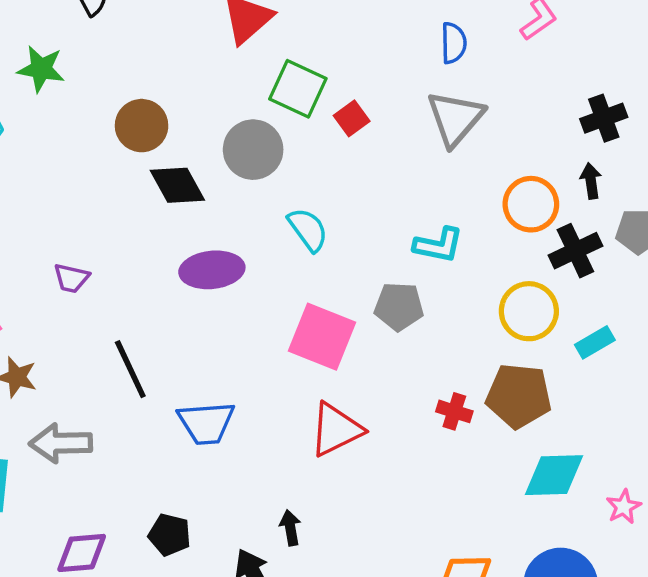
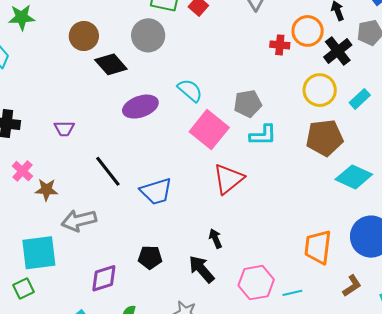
cyan semicircle: (308, 229) -> (190, 90), moved
cyan L-shape: (438, 245) -> (263, 135), moved
pink square: (322, 337) -> (209, 130), turned 30
red cross: (454, 411) -> (280, 45), moved
cyan diamond: (554, 475) -> (354, 177), turned 39

